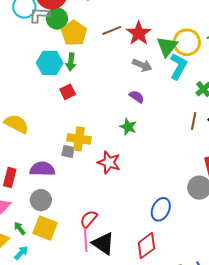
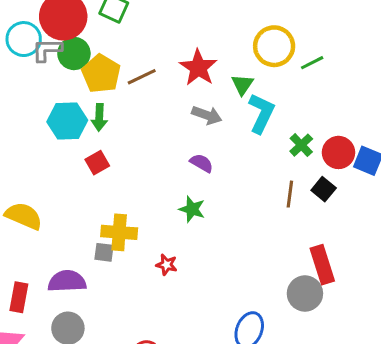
brown line: (112, 30) -> (142, 77), moved
yellow circle: (187, 42) -> (274, 46), moved
green triangle: (167, 47) -> (242, 85), size x0.7
red star: (109, 162) -> (167, 265), size x0.6

